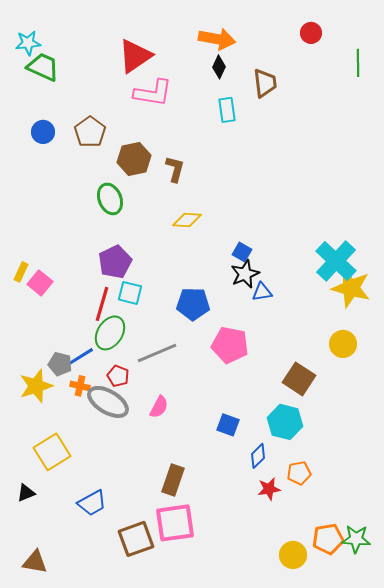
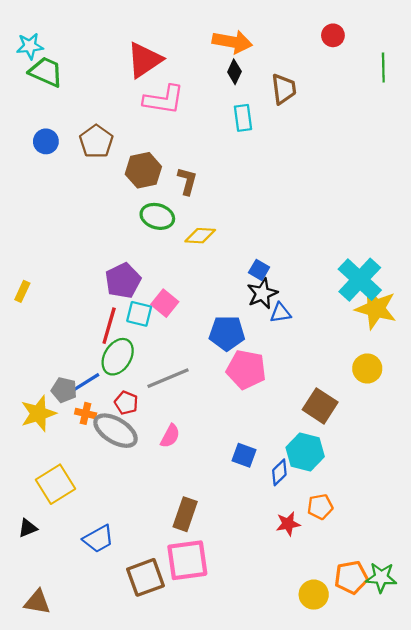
green ellipse: (110, 199) -> (157, 216), moved, turned -52
pink square: (40, 283) -> (165, 303), moved
blue pentagon: (193, 304) -> (227, 333), moved
blue diamond: (258, 456) -> (279, 472), moved

